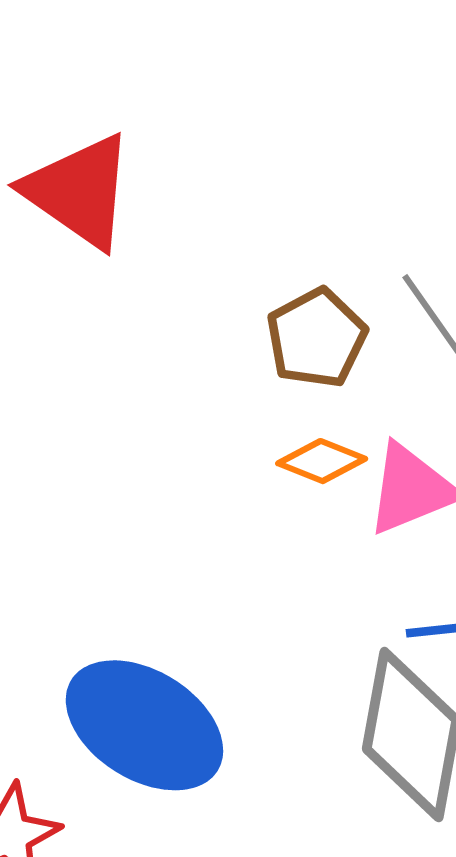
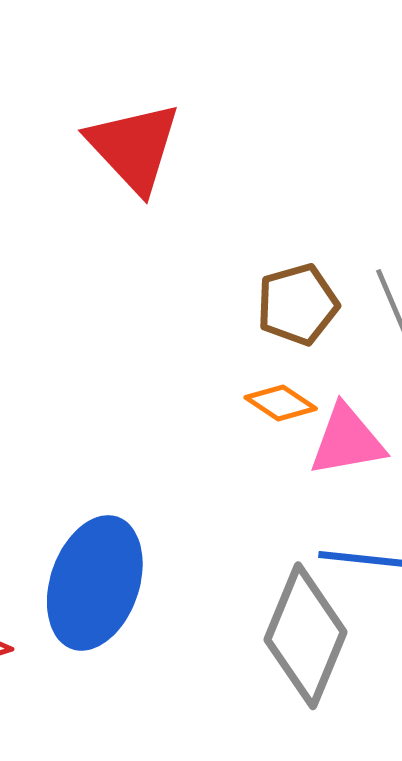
blue ellipse: (144, 725) -> (95, 583), turned 65

